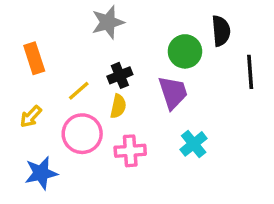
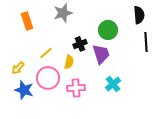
black semicircle: (221, 31) -> (139, 15), moved
orange rectangle: (34, 58) -> (27, 21), moved
black cross: (120, 75) -> (80, 44), moved
blue star: (41, 173) -> (24, 90), moved, turned 30

